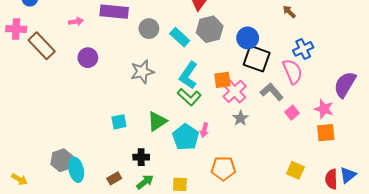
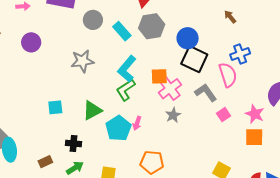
green L-shape: (189, 97) -> (126, 90), turned 100

